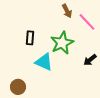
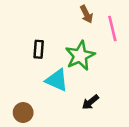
pink line: (87, 22) -> (112, 28), turned 30
black arrow: (90, 60) -> (90, 102), moved

